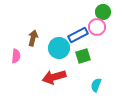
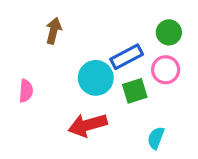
green circle: (103, 12) -> (169, 32), moved
pink circle: (97, 27) -> (166, 70), moved
brown arrow: (33, 38) -> (54, 31), moved

